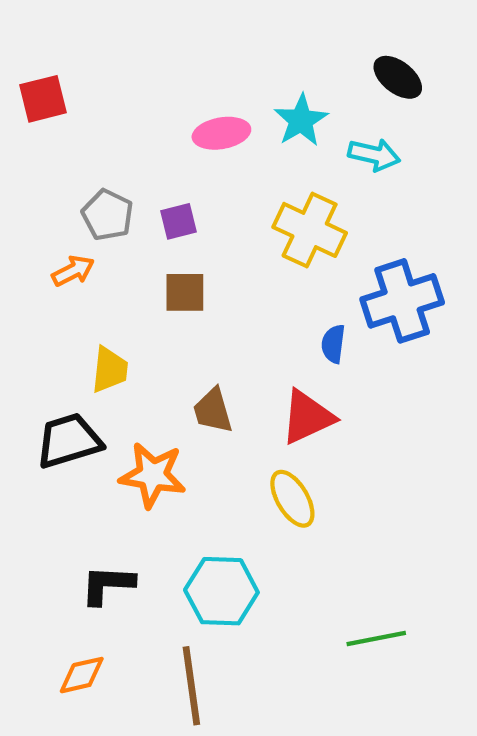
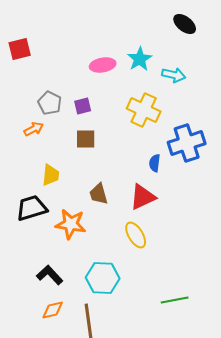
black ellipse: (398, 77) -> (185, 24), moved
black L-shape: (107, 585) -> (50, 275), turned 44
orange diamond: (82, 675) -> (53, 310), moved

